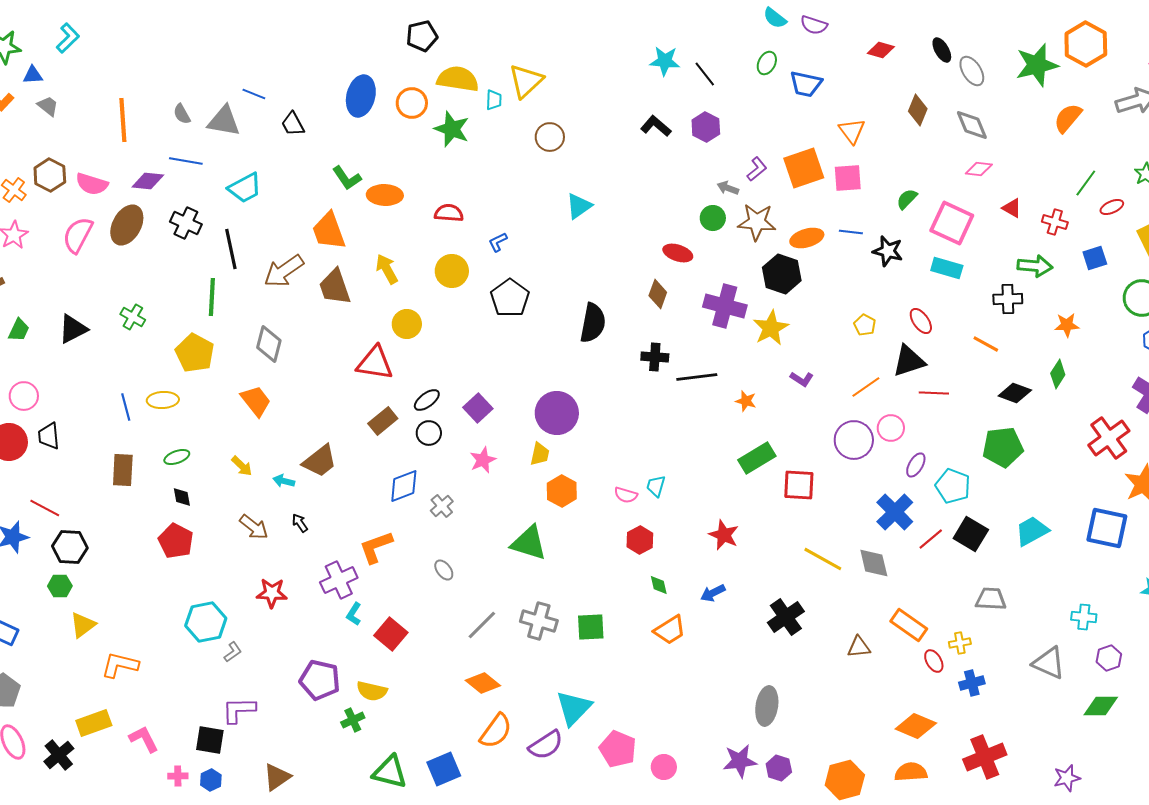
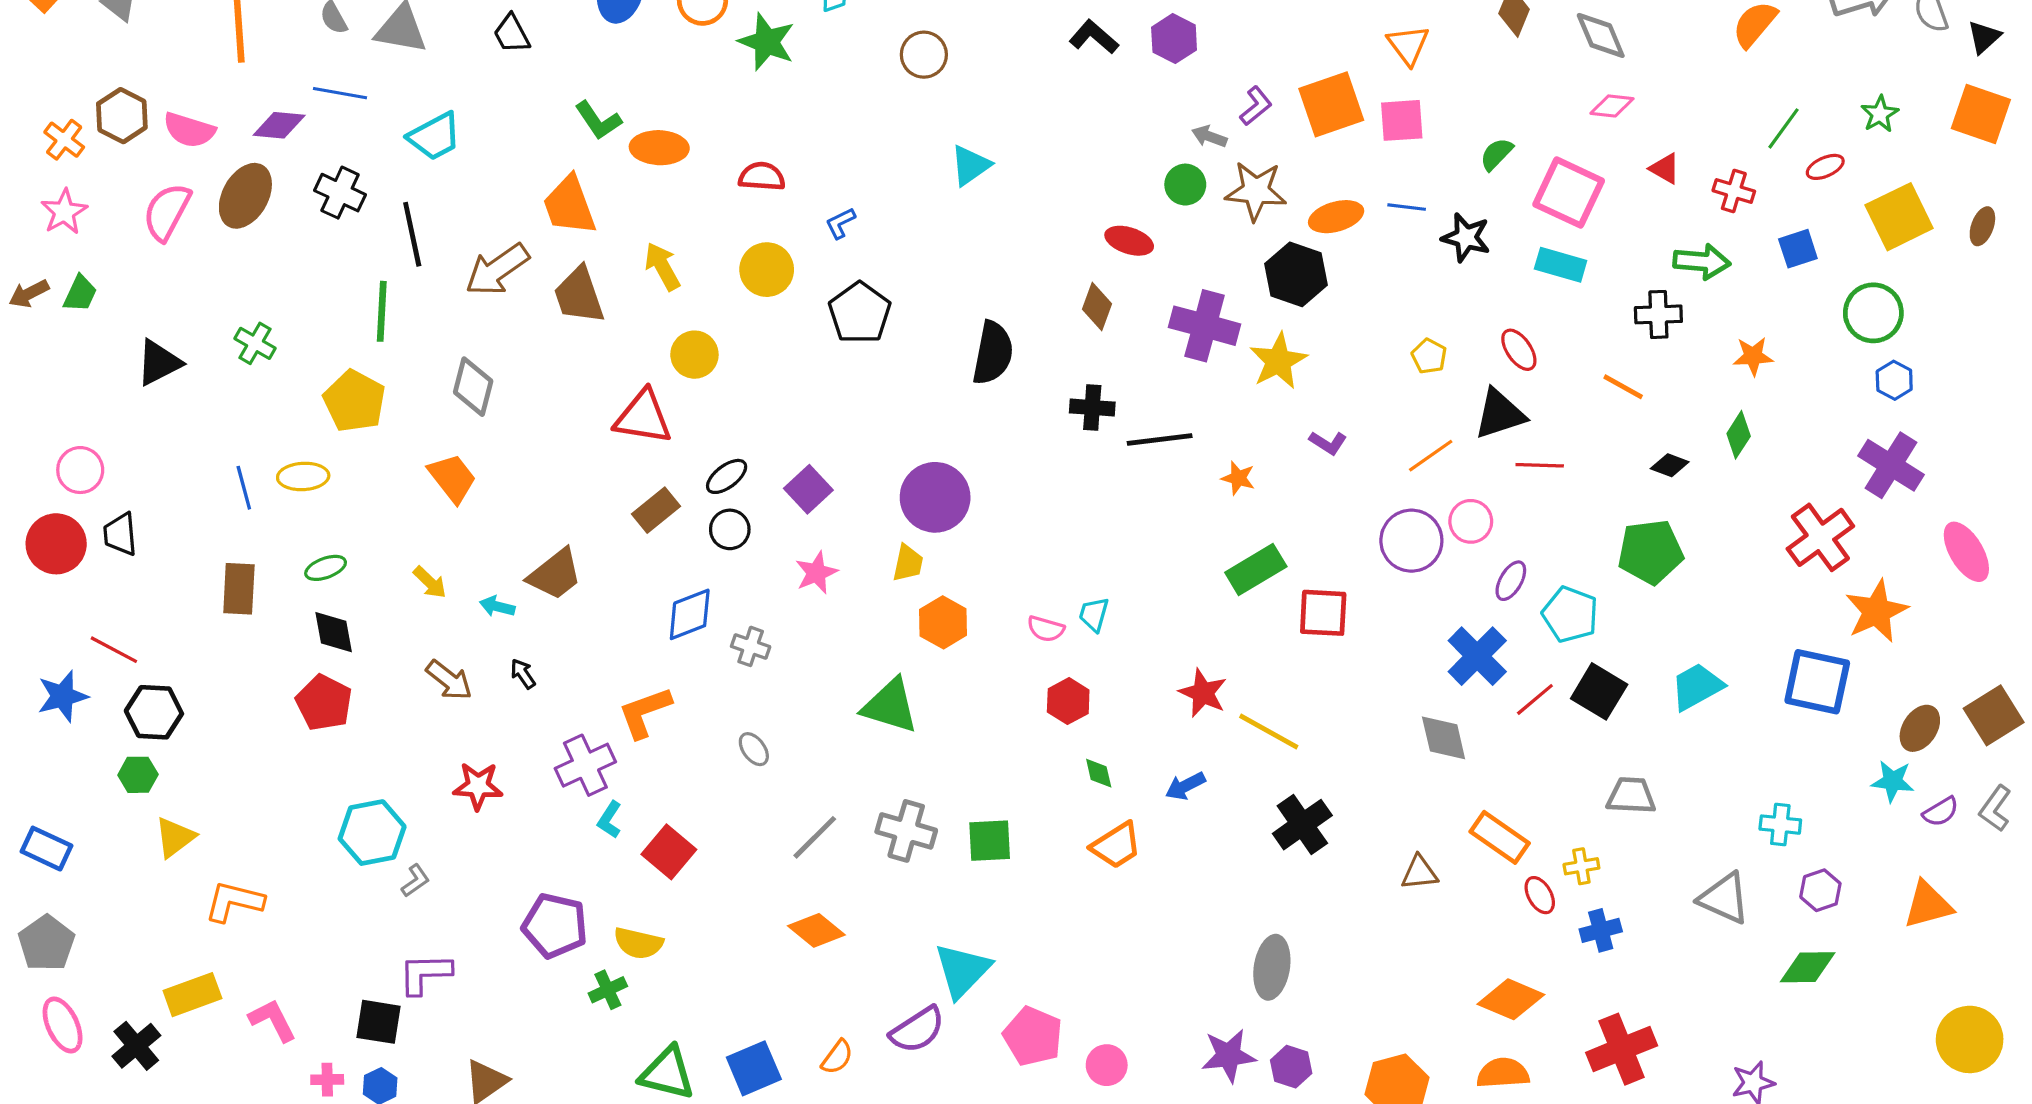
green trapezoid: (19, 330) -> (80, 294), moved
black diamond: (1015, 393) -> (1670, 465), size x0.7
black diamond: (182, 497) -> (334, 632), size x1.4
gray cross: (442, 506) -> (751, 646), turned -30
yellow line: (823, 559) -> (1269, 731), moved
orange semicircle: (496, 731) -> (837, 1057), moved, size x0.6

